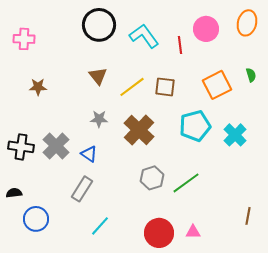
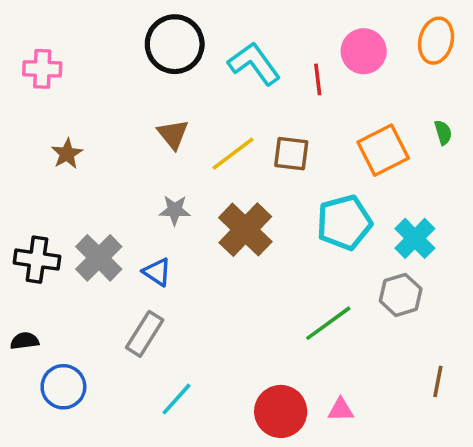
brown star: (38, 87) -> (67, 154), turned -30
gray hexagon: (152, 178) -> (401, 295), moved

